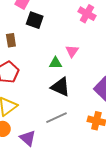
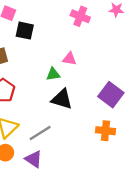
pink triangle: (72, 51) -> (69, 59), turned -48
gray line: (57, 118) -> (40, 133), moved

